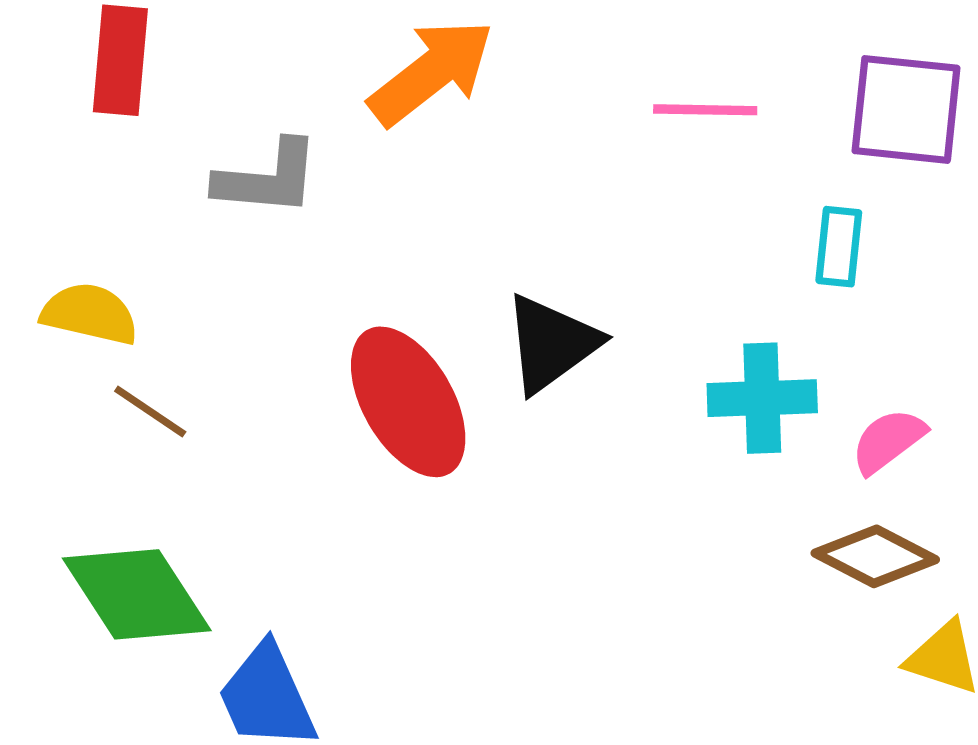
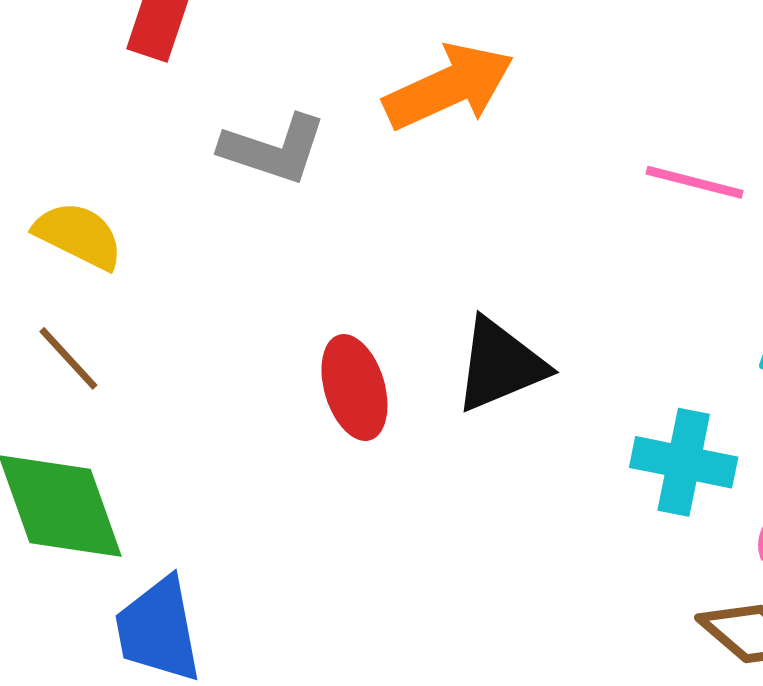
red ellipse: (408, 402) -> (354, 387), size x0.7
brown line: (150, 412) -> (68, 358), moved

